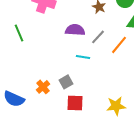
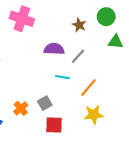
orange line: (119, 45) -> (88, 88), moved
yellow star: (116, 106) -> (94, 115), moved

